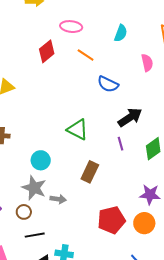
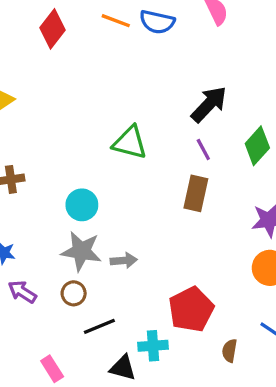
blue semicircle: (108, 84) -> (157, 22), moved
brown rectangle: (90, 172) -> (196, 193), moved
red pentagon: (111, 220) -> (191, 309), moved

